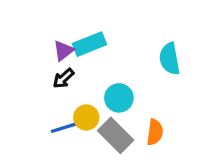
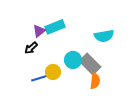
cyan semicircle: (170, 59) -> (104, 36), turned -90
black arrow: (63, 78) -> (31, 48), moved
gray rectangle: (116, 135) -> (90, 64), moved

